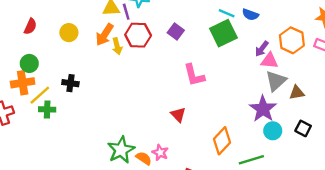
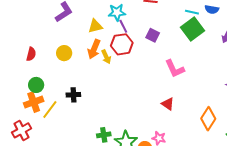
purple line: (126, 12) -> (123, 26), moved
green cross: (47, 109) -> (104, 135), moved

